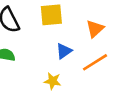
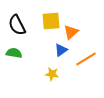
orange triangle: (95, 29) -> (71, 32), moved

